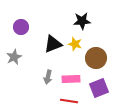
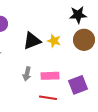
black star: (82, 21) -> (78, 15), moved
brown circle: (96, 58) -> (84, 40), moved

